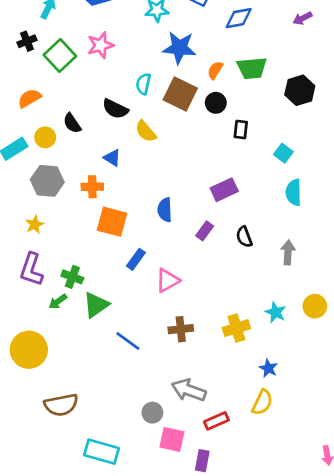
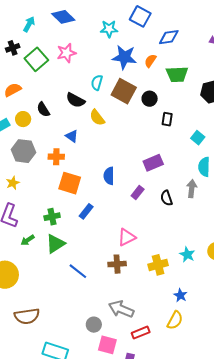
orange semicircle: (215, 70) -> (150, 61), moved
gray arrow: (288, 252) -> (192, 189), moved
green cross: (72, 277) -> (52, 217), moved, turned -35
pink triangle: (168, 280) -> (127, 237), moved

